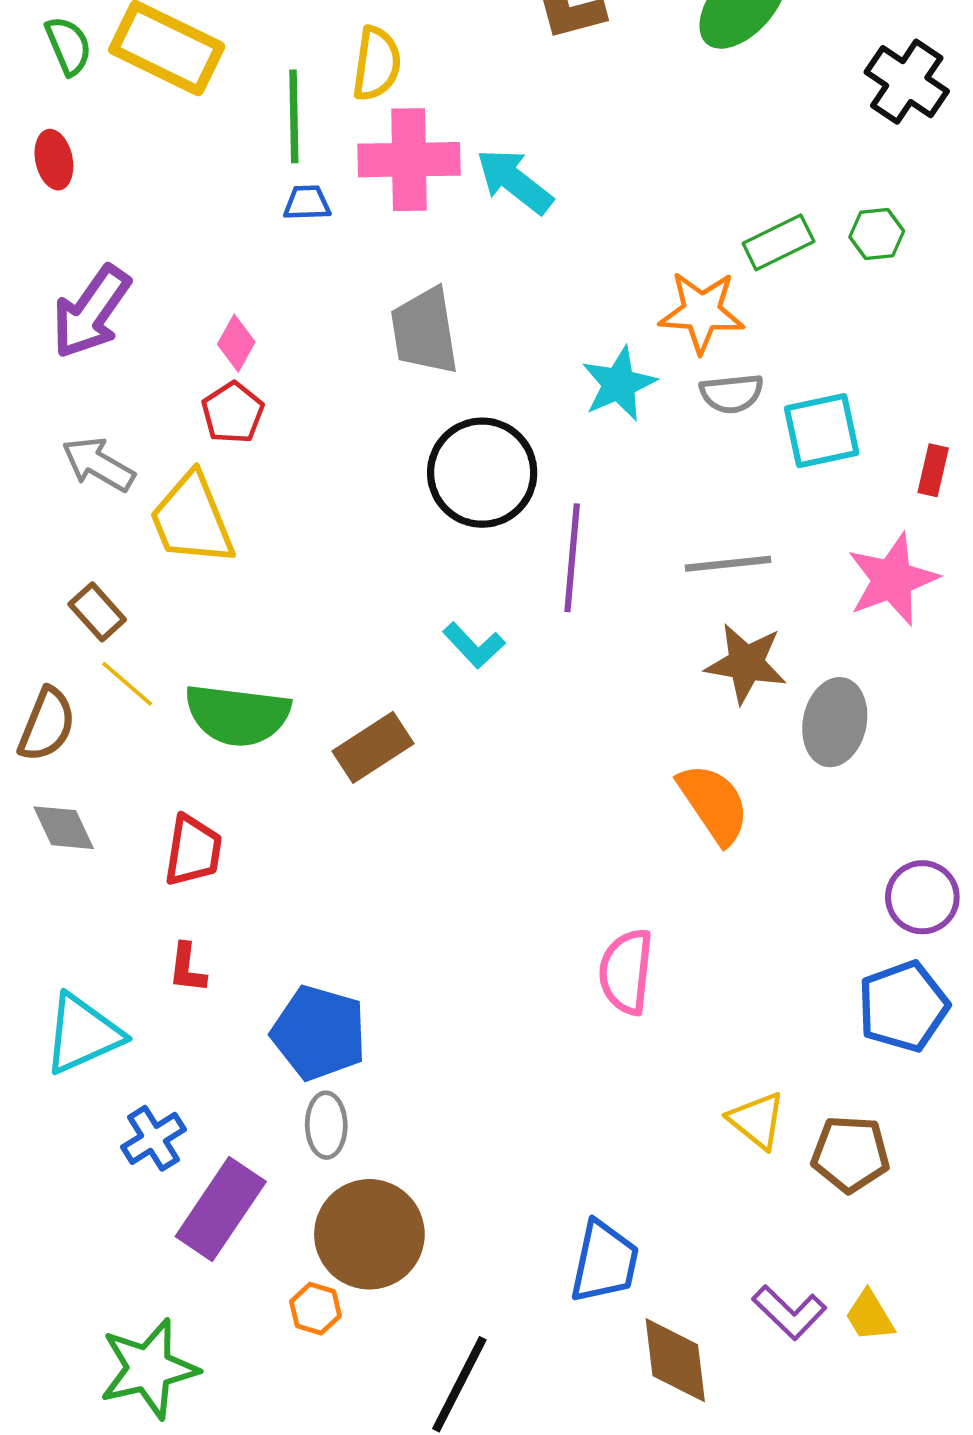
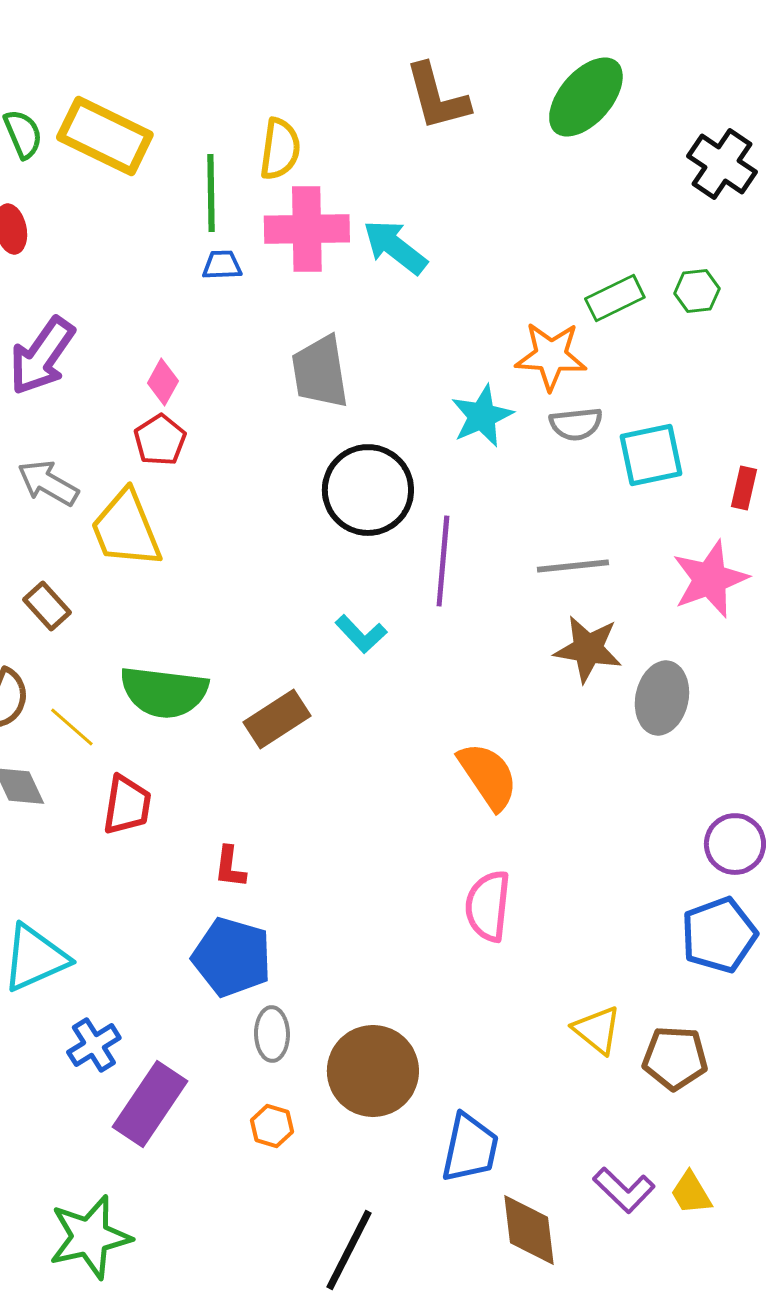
yellow line: (127, 684) -> (72, 727), moved
orange semicircle: (714, 804) -> (488, 776), moved
red L-shape: (187, 968) -> (230, 867), moved
gray ellipse: (326, 1125) -> (272, 1034), moved
brown circle: (369, 1234) -> (373, 1071), moved
orange hexagon: (315, 1309) -> (272, 1126), moved

